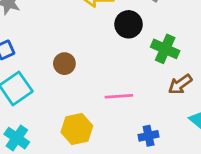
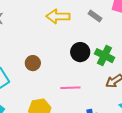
black circle: (129, 24) -> (80, 52), moved

